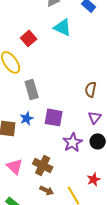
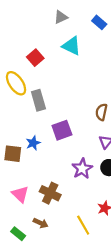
gray rectangle: (32, 89) -> (38, 100), moved
purple square: (54, 117) -> (62, 130), moved, turned -30
brown arrow: (47, 190) -> (41, 223), moved

